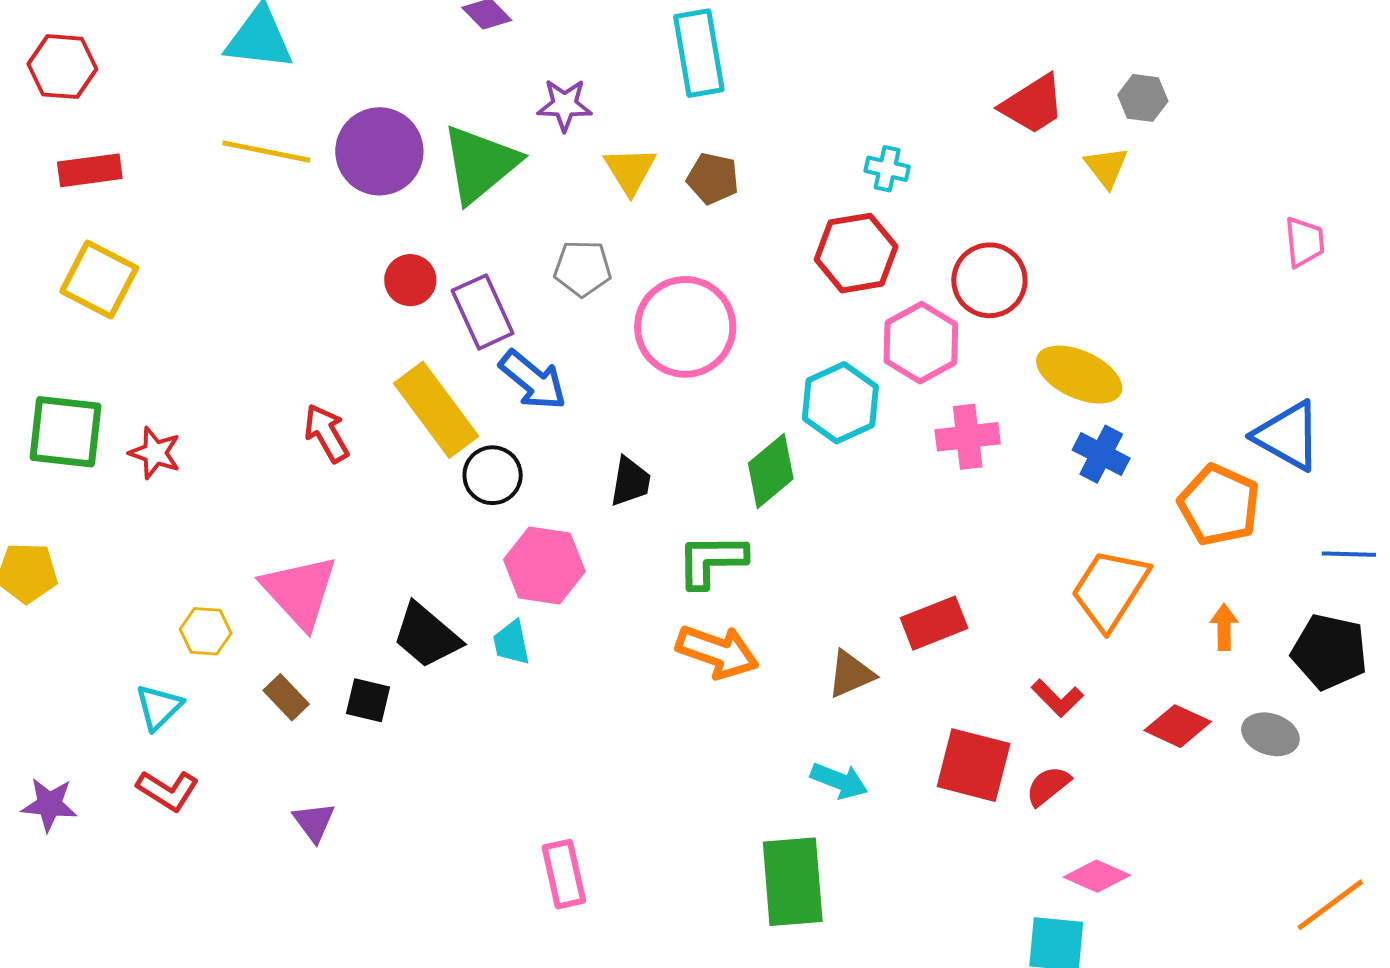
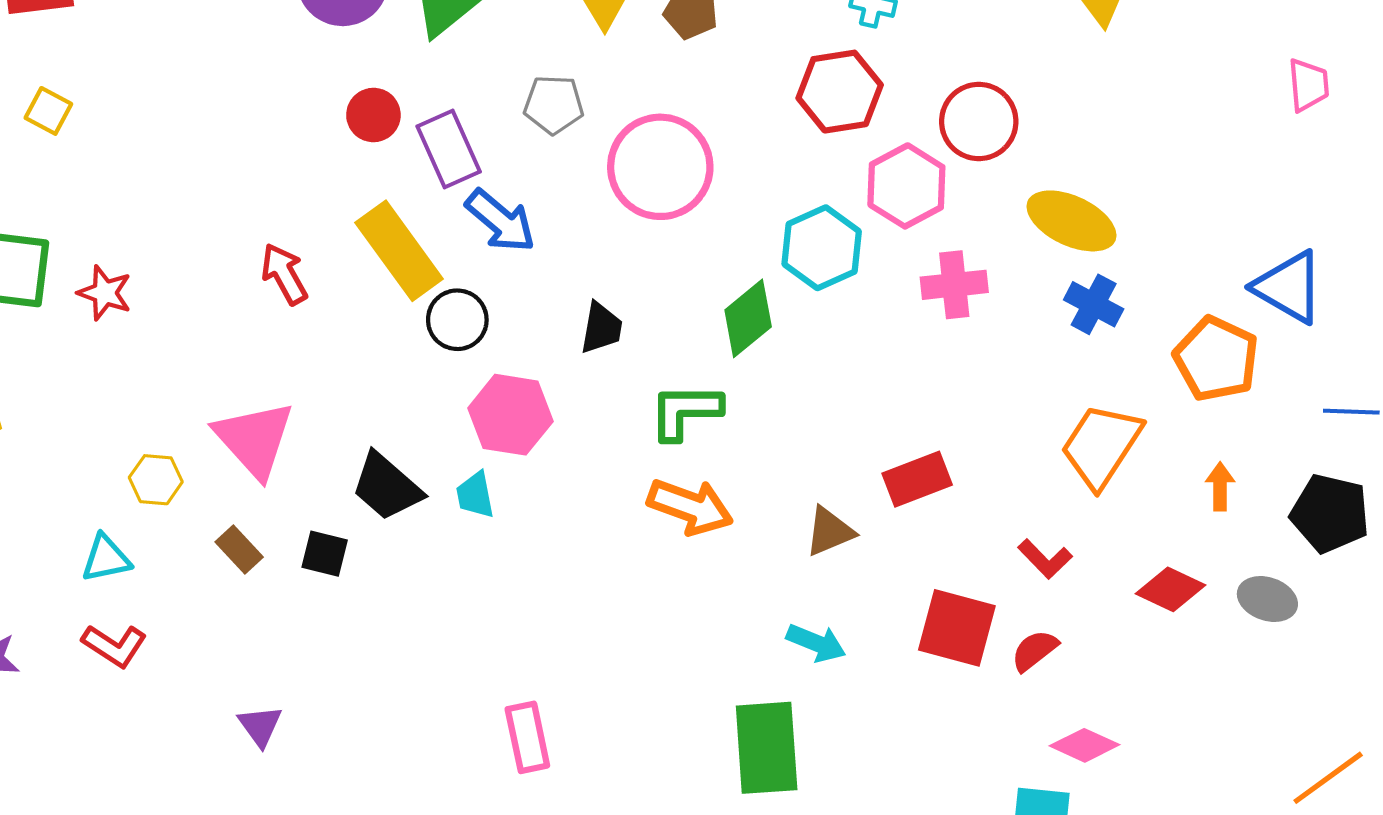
yellow square: (99, 280) -> (48, 111), size x0.6
cyan triangle: (159, 707) -> (106, 558), turned 32
purple triangle: (314, 822) -> (260, 726), moved

